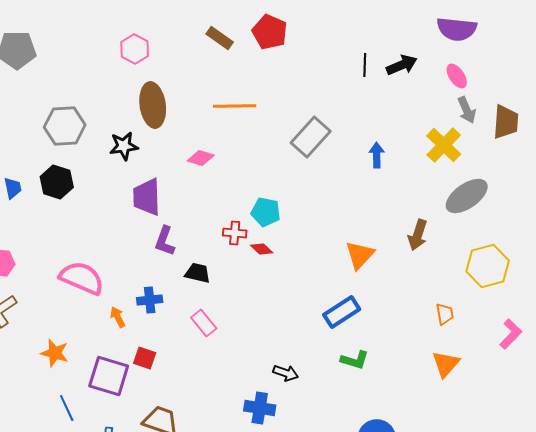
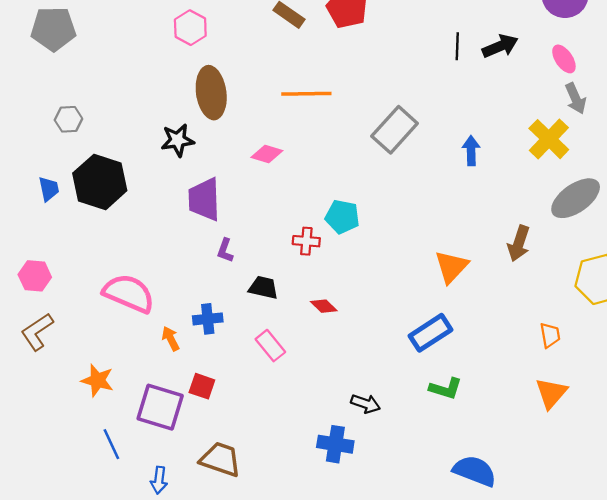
gray hexagon: (65, 126) -> (68, 119), moved, size x0.6
black hexagon: (57, 182) -> (100, 182), size x1.4
purple L-shape: (165, 241) -> (225, 250), size x0.7
red diamond: (262, 249) -> (324, 306), moved

